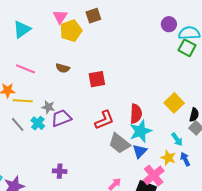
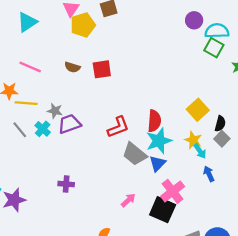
red square: (97, 79) -> (102, 69), moved
yellow star: (168, 158) -> (193, 140), moved

